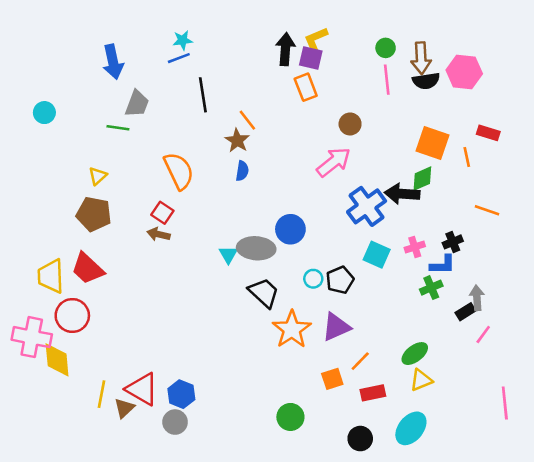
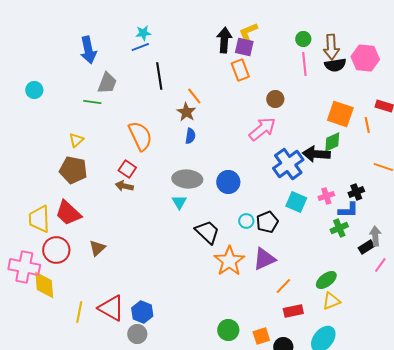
gray ellipse: (256, 248) -> (187, 179), moved
orange square: (332, 379) -> (261, 336), moved
brown triangle: (124, 408) -> (97, 248), moved

